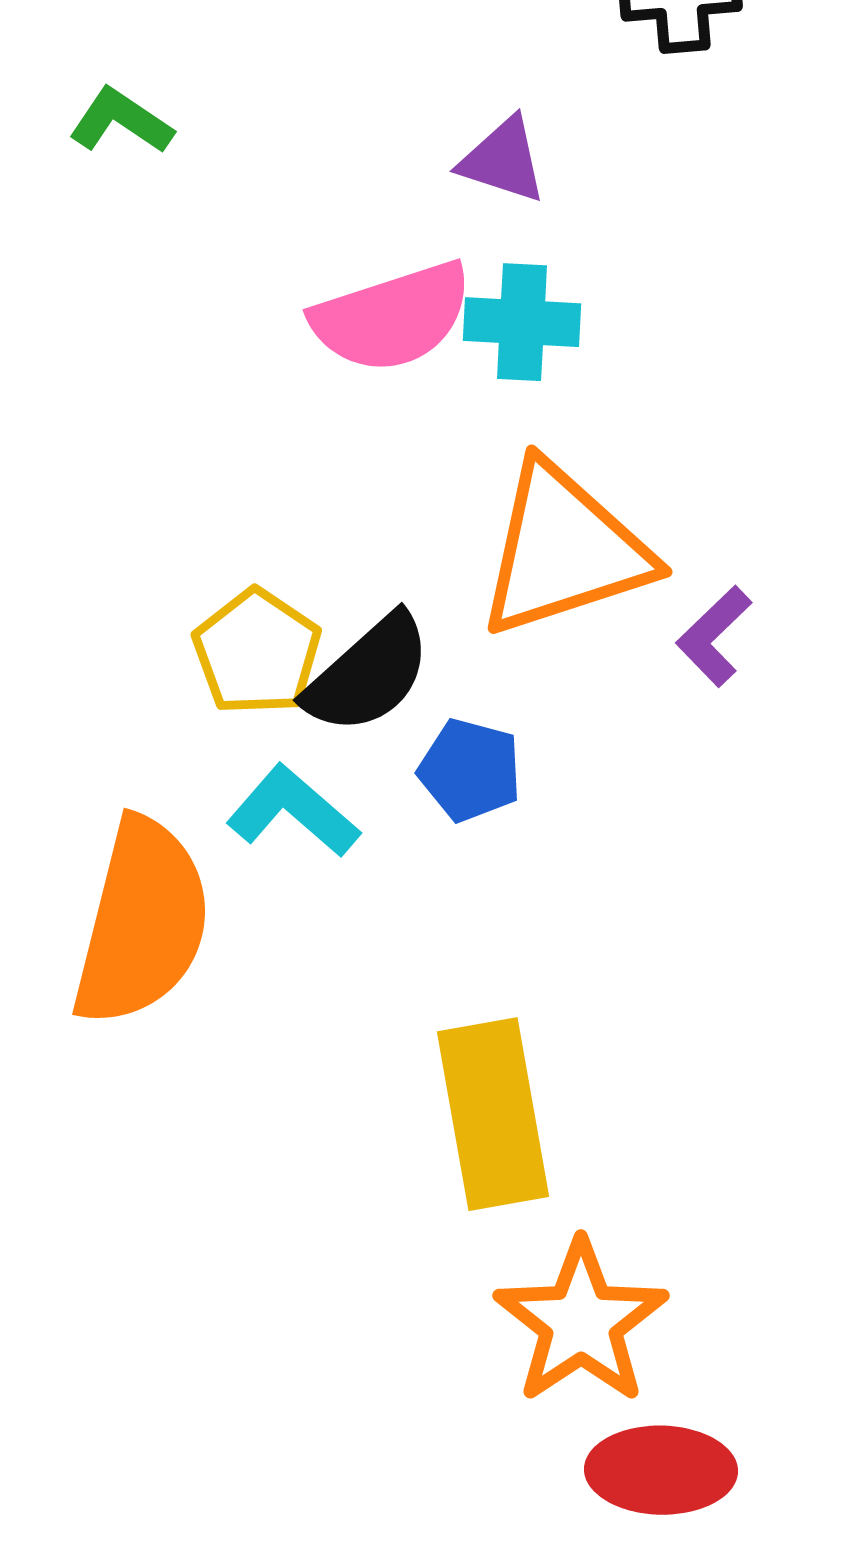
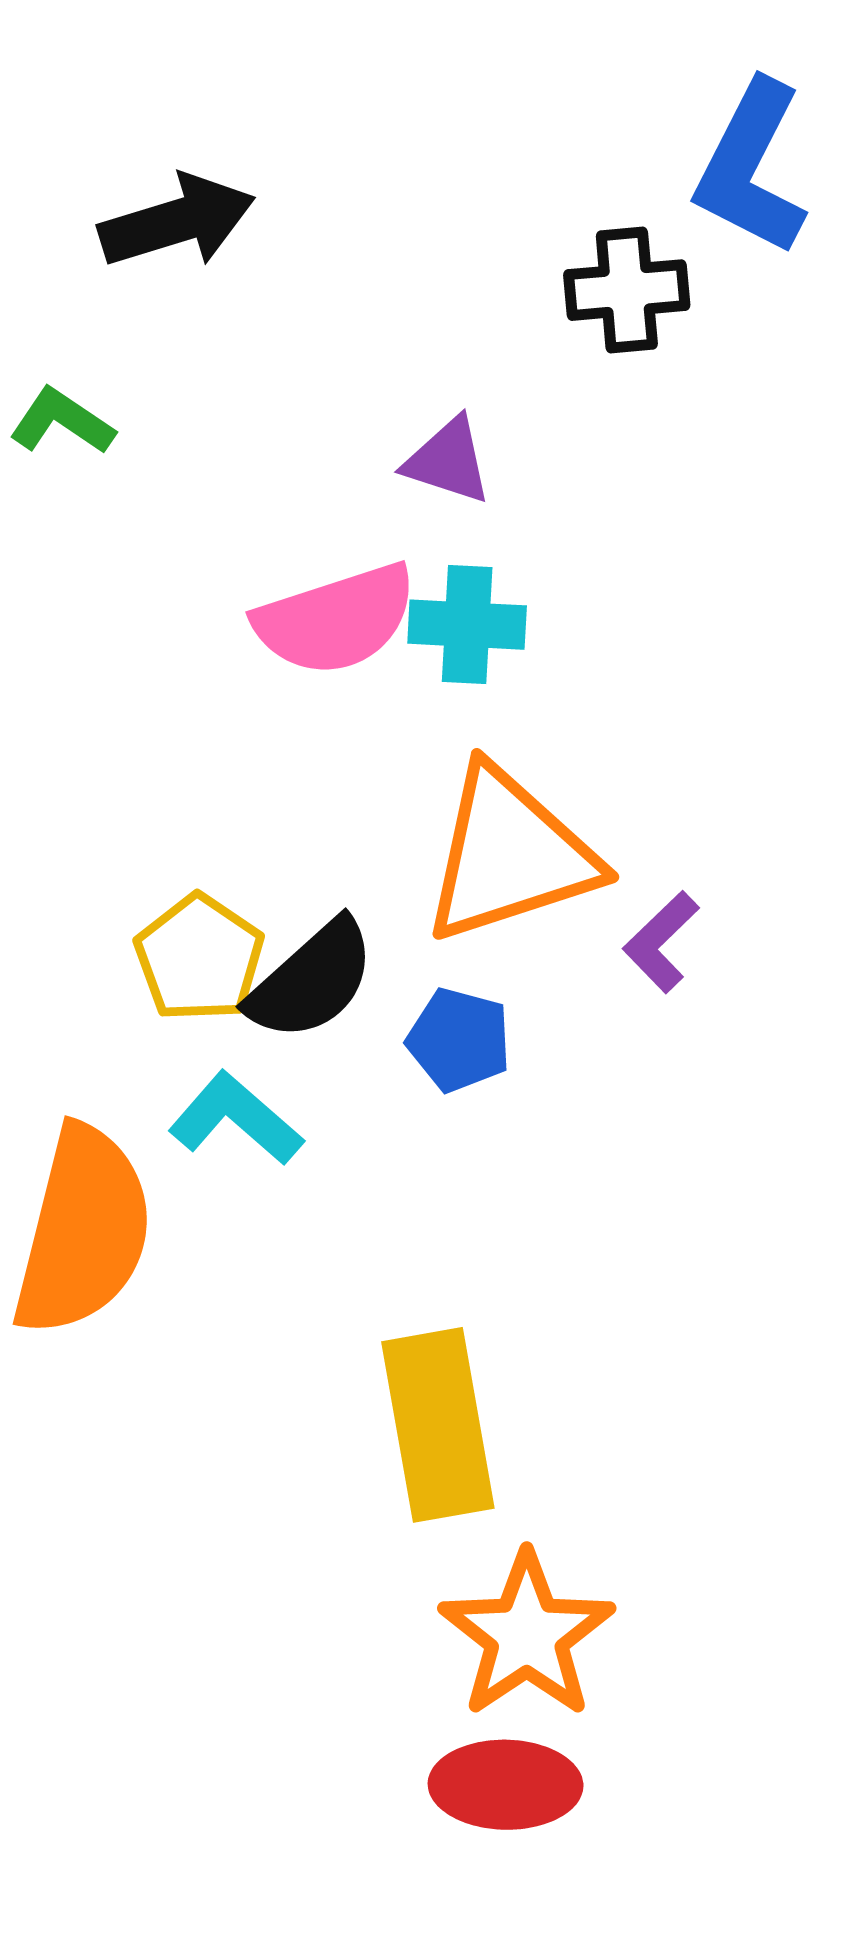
blue pentagon: (470, 770) -> (459, 1040), moved
red ellipse: (661, 1470) -> (506, 1785), moved

